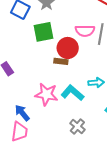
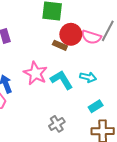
pink semicircle: (85, 31) -> (91, 37), moved
gray cross: (77, 126) -> (57, 124), moved

